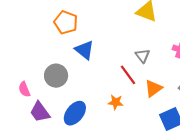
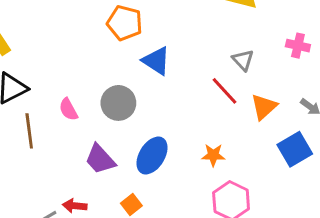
pink semicircle: (24, 89) -> (68, 109), moved
orange star: (116, 102) -> (213, 155), moved

